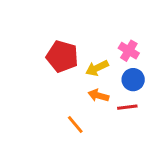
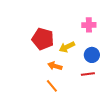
pink cross: (129, 51) -> (89, 25), moved, turned -32
orange arrow: (98, 96) -> (55, 66), moved

